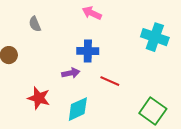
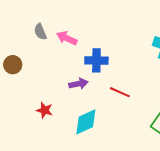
pink arrow: (92, 13) -> (67, 38), moved
red star: (39, 98) -> (45, 110), size x0.7

